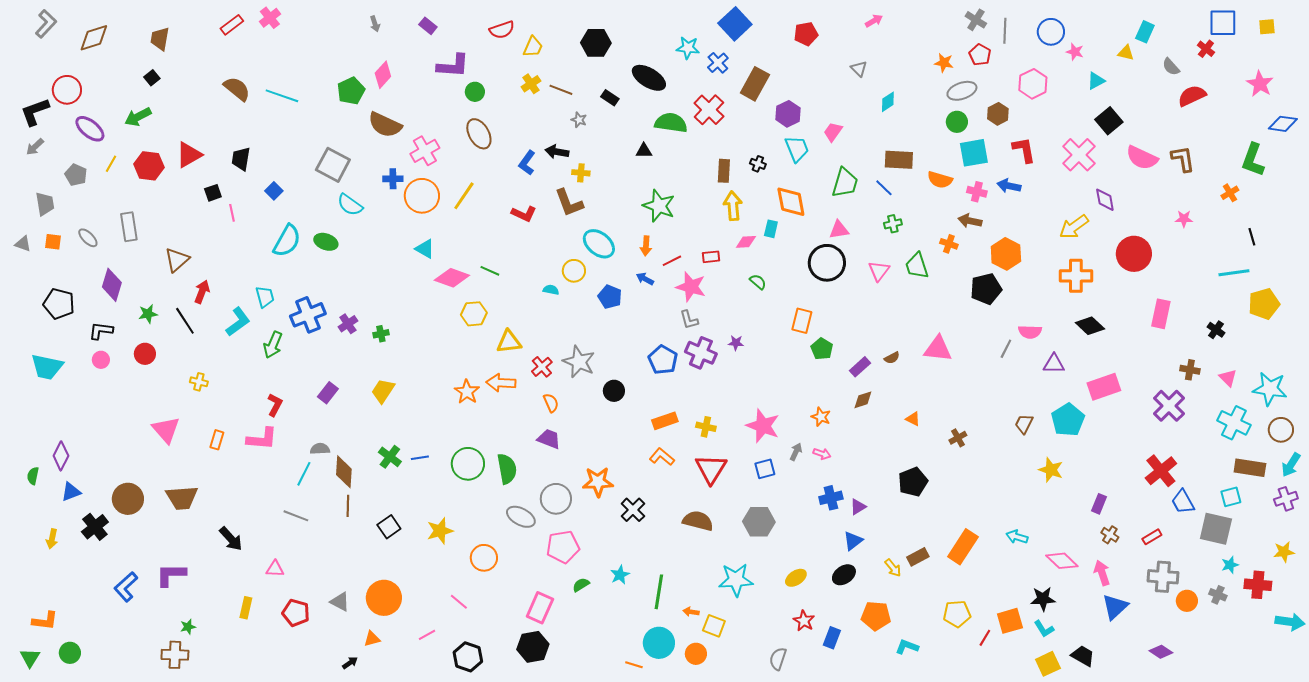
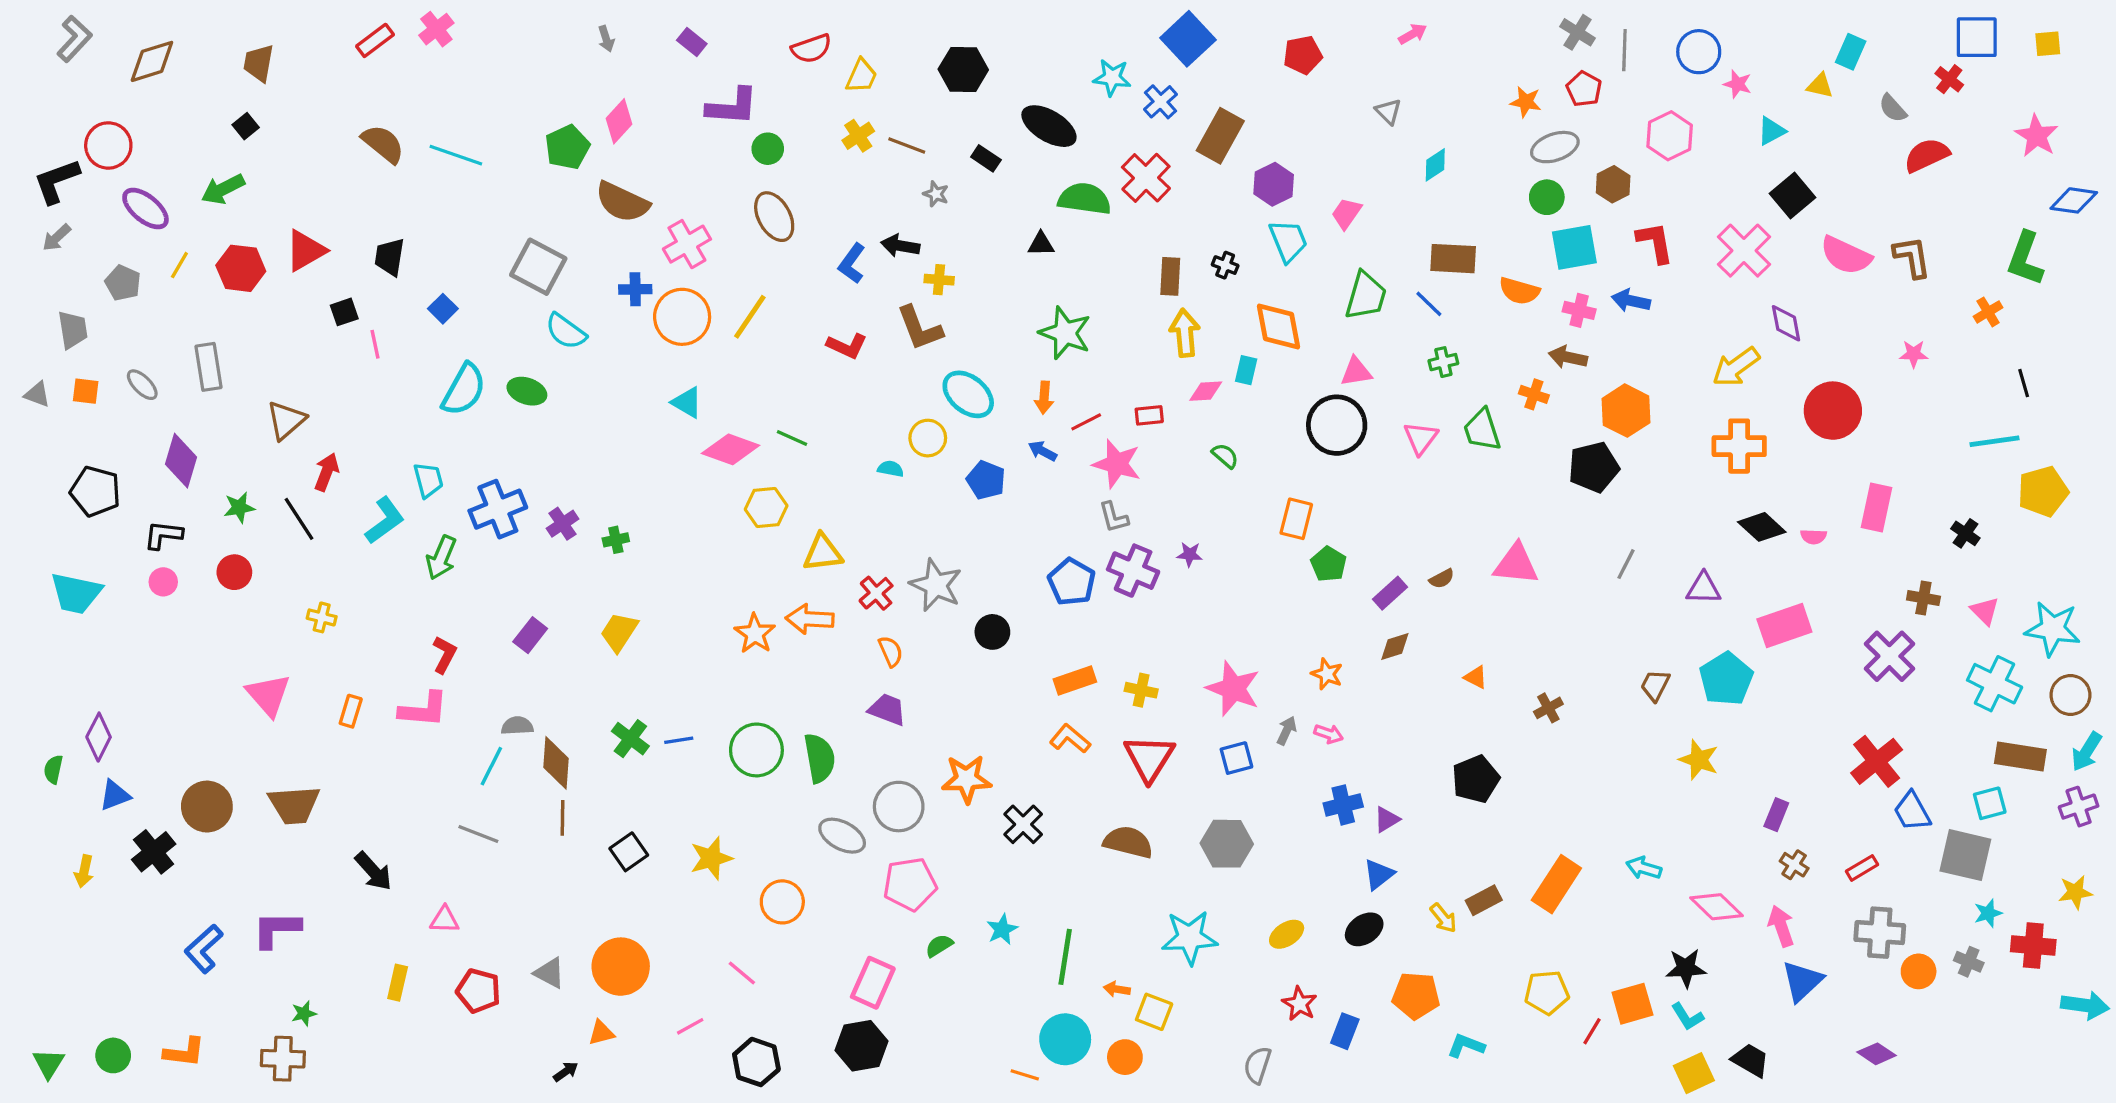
pink semicircle: (1030, 332) -> (1813, 537), moved, size x0.7
orange L-shape: (45, 621) -> (184, 1052), moved

